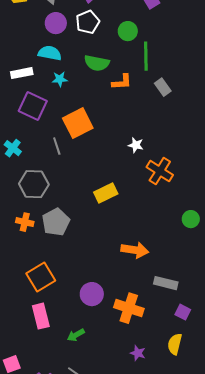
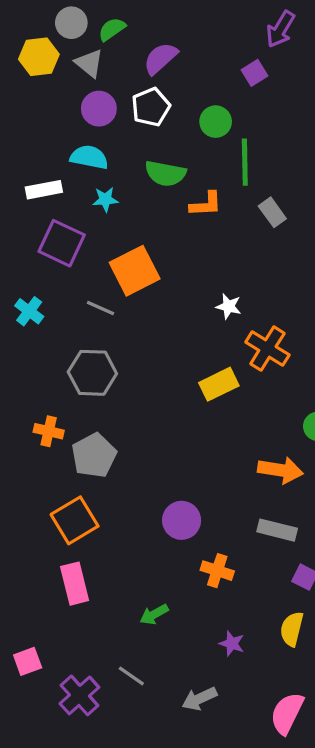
gray line: (57, 146) -> (101, 308), turned -48
gray hexagon: (34, 184) -> (92, 373), moved
yellow rectangle: (106, 193) -> (219, 384), moved
gray pentagon: (56, 222) -> (94, 456), moved
orange arrow: (135, 250) -> (280, 470), moved
purple circle: (92, 294) -> (182, 520), moved
orange cross: (129, 308) -> (217, 571), size x0.7
green arrow: (76, 335) -> (154, 614), moved

